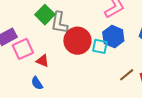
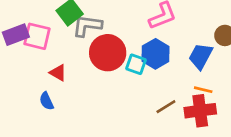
gray L-shape: (59, 23) -> (87, 26), turned 80
pink square: (23, 49) -> (37, 36), moved, turned 30

